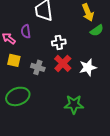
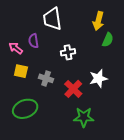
yellow arrow: (88, 12) -> (98, 21), turned 36
green semicircle: (97, 30) -> (108, 40), turned -32
red cross: (63, 63) -> (73, 89), moved

